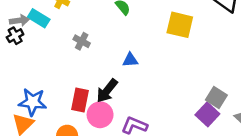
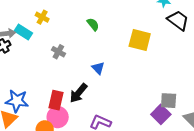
blue triangle: (130, 60) -> (98, 68), turned 48
gray square: (216, 97) -> (169, 101), turned -30
pink circle: (100, 115) -> (58, 117), moved

